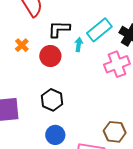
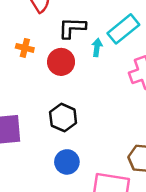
orange cross: (22, 45) -> (25, 48), turned -32

